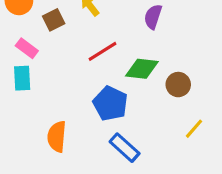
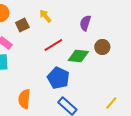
brown circle: (178, 85) -> (102, 47), moved
yellow line: (194, 129) -> (111, 103), moved

